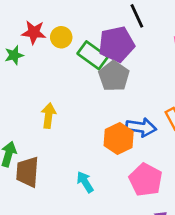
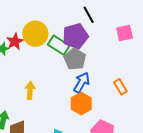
red star: (34, 32) -> (15, 41), moved, turned -30
yellow circle: (61, 37) -> (35, 34), size x1.6
blue arrow: (141, 127) -> (82, 83), moved, turned -65

